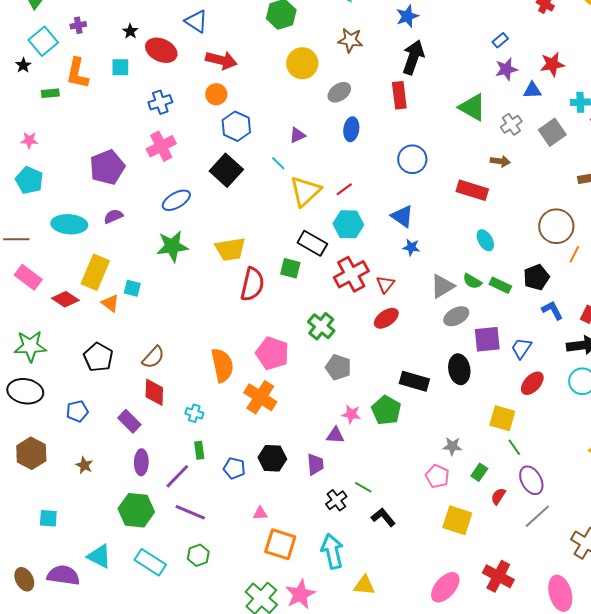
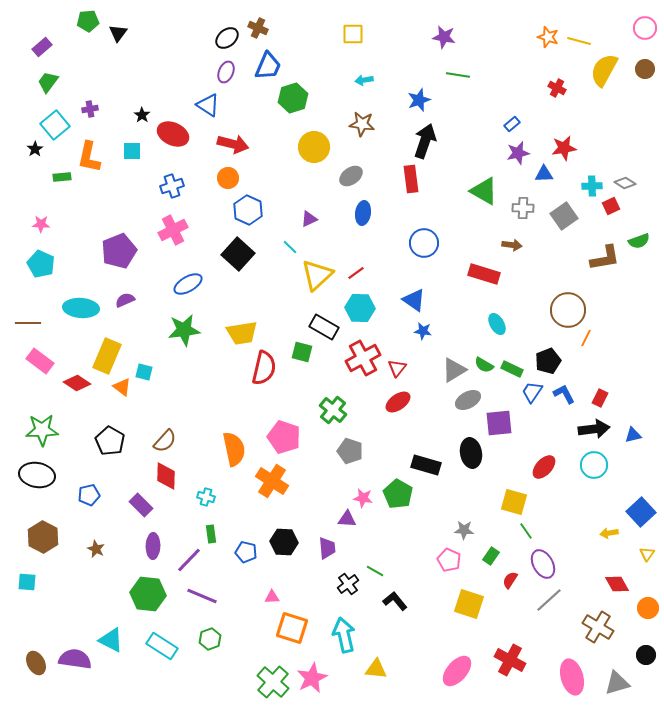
gray cross: (511, 124) -> (523, 208), turned 35
blue trapezoid: (521, 348) -> (532, 392), moved
cyan square: (48, 518) -> (27, 582), moved

